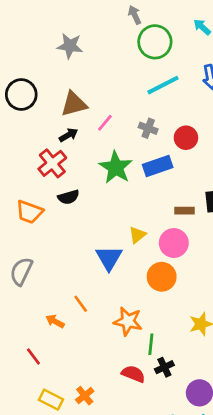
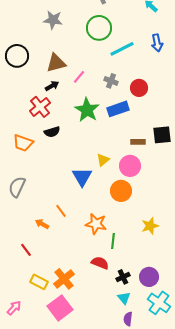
green circle: (155, 42) -> (99, 28), moved
black cross: (164, 367) -> (123, 277), moved
orange cross: (85, 396) -> (64, 279), size x1.5

